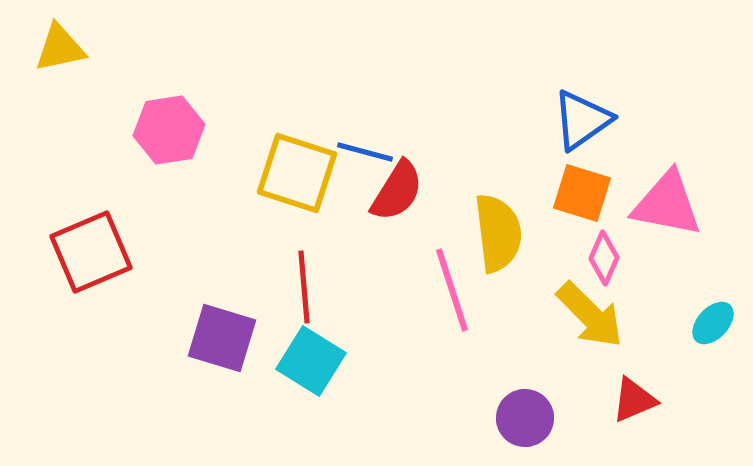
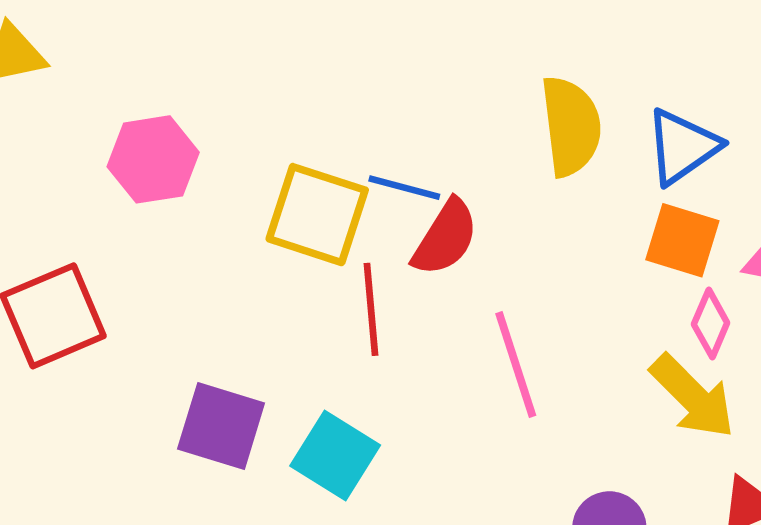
yellow semicircle: (498, 233) -> (571, 126), moved
red line: (304, 287) -> (371, 309), moved

